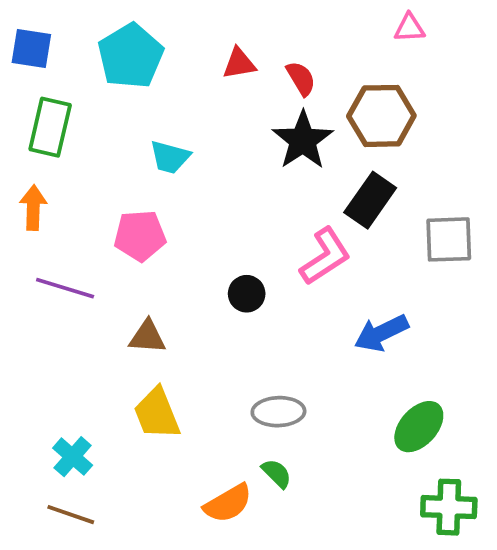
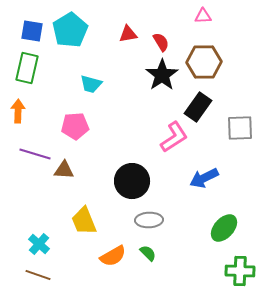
pink triangle: (409, 28) -> (203, 16), moved
blue square: (31, 49) -> (32, 31), moved
black circle: (247, 294) -> (132, 181), moved, size x1.8
brown triangle: (147, 337) -> (64, 170), moved
orange semicircle: (228, 503) -> (113, 256), moved

